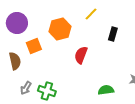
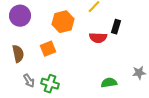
orange square: (34, 46) -> (48, 49), moved
red semicircle: (81, 55) -> (98, 38), moved, turned -108
gray arrow: (26, 88) -> (29, 81), turned -64

